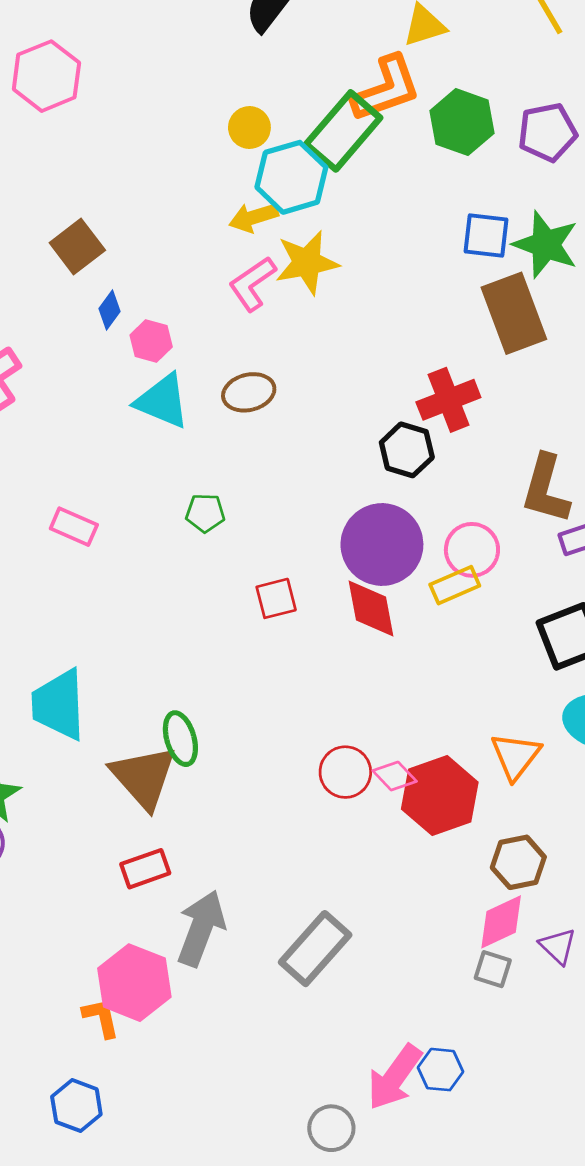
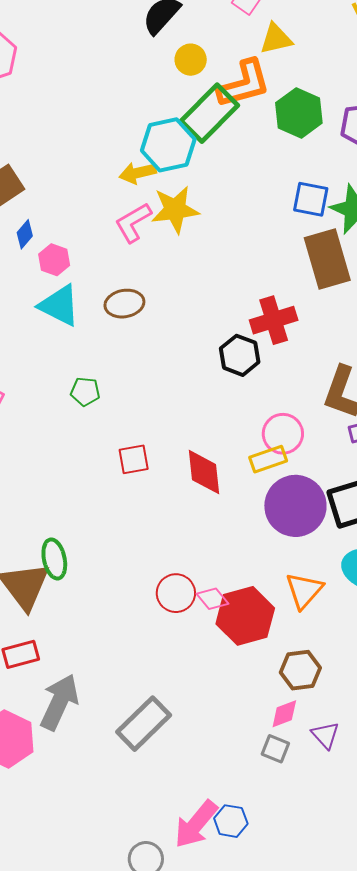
yellow circle: (249, 128) -> (191, 60), moved
purple circle: (382, 545) -> (295, 506), moved
pink diamond: (501, 922) -> (284, 714), size x0.7

